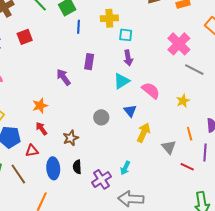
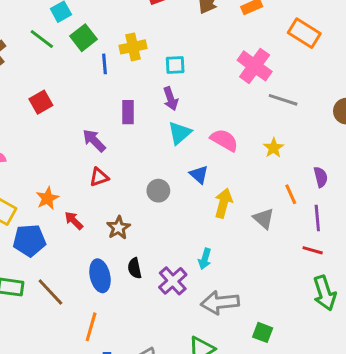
yellow cross: (109, 18) -> (133, 47), moved
red square: (25, 37) -> (41, 102), moved
purple arrow: (128, 58) -> (171, 99), moved
orange star: (40, 106) -> (47, 198), moved
red triangle: (32, 151) -> (99, 177), moved
red line: (187, 167) -> (313, 250), moved

